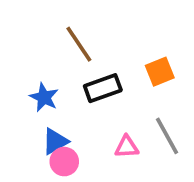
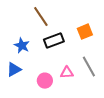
blue triangle: (55, 141) -> (14, 70), moved
pink circle: (64, 162) -> (45, 81), moved

